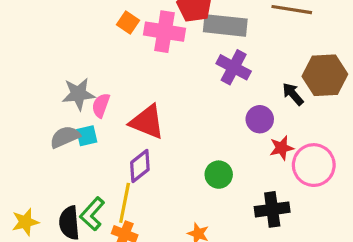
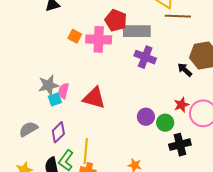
purple circle: (260, 119) -> (146, 117), moved
cyan square: (87, 136) -> (55, 99), moved
gray semicircle: (65, 137) -> (28, 129), moved
purple diamond: (140, 166) -> (58, 132), moved
green circle: (219, 175) -> (165, 123), moved

